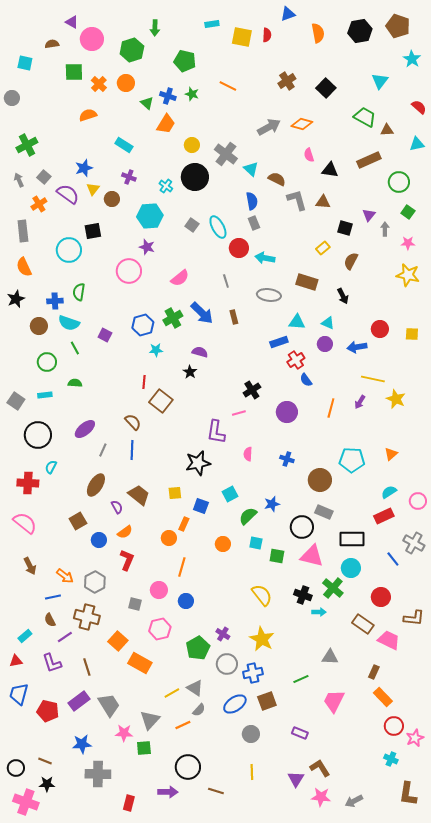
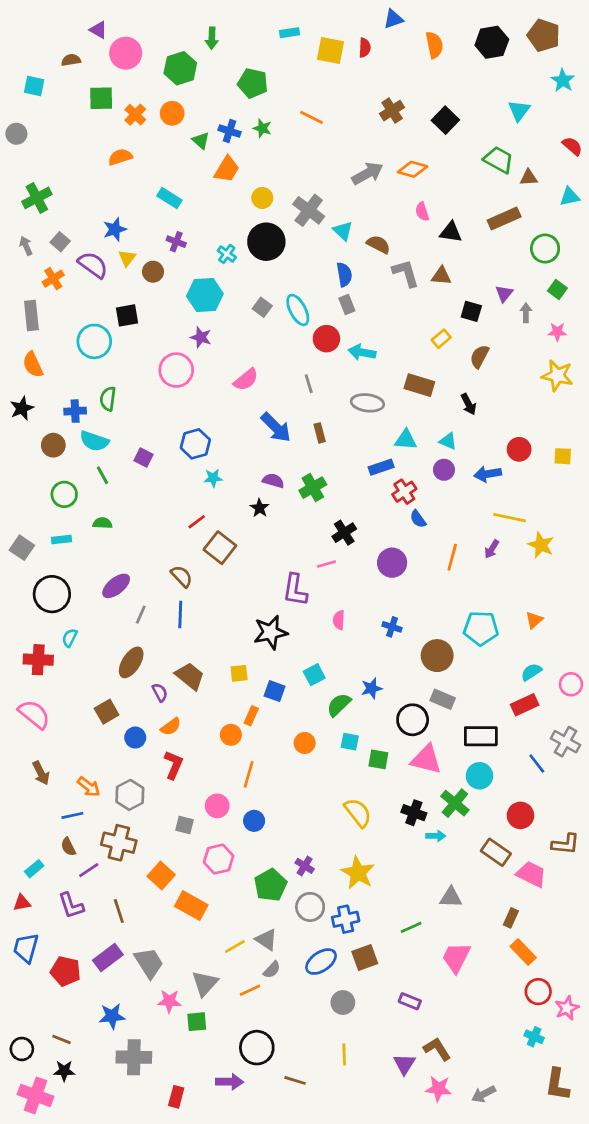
green cross: (173, 318) -> (313, 488), moved
red line: (144, 382) -> (197, 522), turned 48

